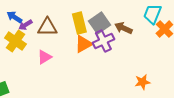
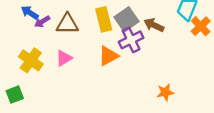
yellow cross: (15, 41) -> (31, 60), moved
orange triangle: (83, 44) -> (108, 56), moved
orange star: (142, 82) -> (165, 92), moved

